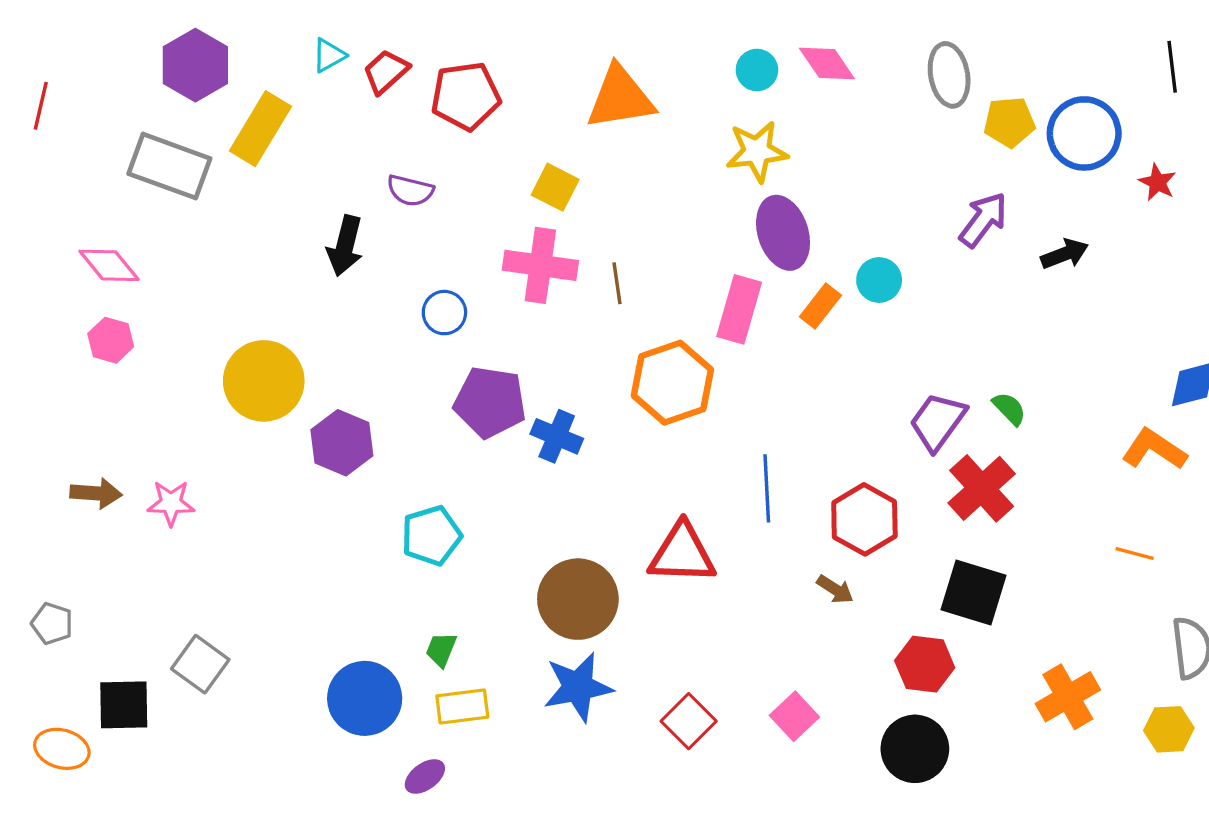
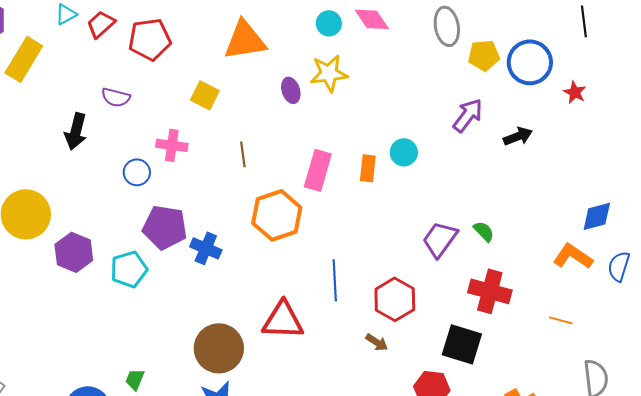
purple ellipse: (783, 233) -> (291, 90), moved, size x0.6
pink cross: (540, 265) -> (172, 145), moved, size x0.7
orange rectangle: (820, 306) -> (368, 168), turned -32
red cross: (982, 488) -> (490, 291), moved, turned -33
cyan pentagon: (431, 536) -> (129, 269), moved

